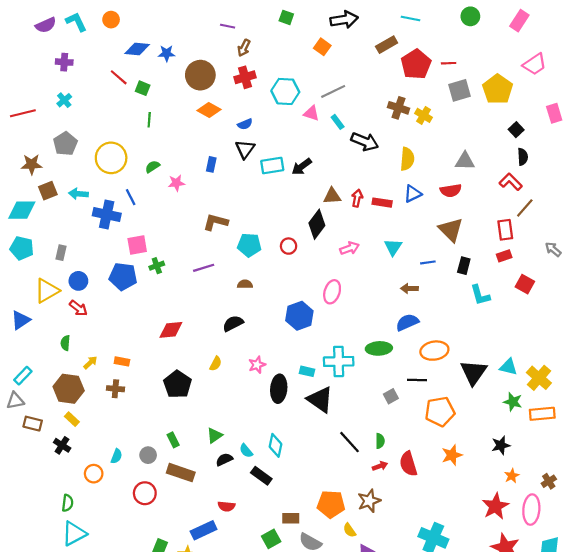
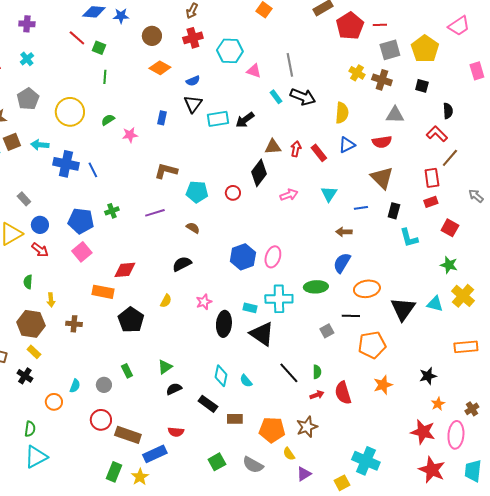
brown circle: (200, 75) -> (152, 36), size x0.7
gray line: (333, 91) -> (290, 65), moved, turned -75
brown cross: (398, 108) -> (382, 80), moved
cyan rectangle: (338, 122) -> (276, 97), moved
black square: (516, 130) -> (422, 86), moved, turned -32
blue line: (131, 197) -> (93, 170), moved
red rectangle: (382, 203) -> (319, 153), turned 42
pink square: (137, 245) -> (82, 252), moved, turned -30
gray rectangle: (61, 253) -> (24, 199), turned -56
brown semicircle: (245, 284) -> (193, 228), turned 32
pink ellipse: (332, 292) -> (273, 257), moved
blue semicircle: (407, 322) -> (342, 263), turned -35
orange rectangle: (122, 361) -> (103, 292), moved, size x1.5
yellow arrow: (90, 363) -> (51, 300), turned 128
yellow cross: (539, 378) -> (463, 296), moved
green star: (513, 402) -> (449, 265), moved
cyan semicircle: (246, 451) -> (246, 381), moved
brown rectangle: (181, 473) -> (128, 435), moved
red star: (495, 506) -> (423, 432), turned -30
brown rectangle: (291, 518) -> (235, 419), moved

